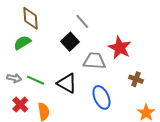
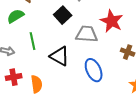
green line: (36, 80) -> (33, 41), moved, turned 54
red cross: (20, 105) -> (14, 77), turned 35

